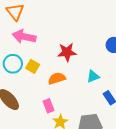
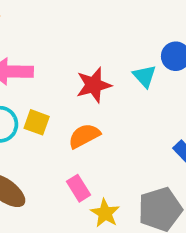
cyan triangle: (93, 76) -> (144, 76), moved, turned -40

